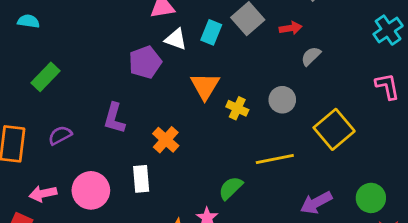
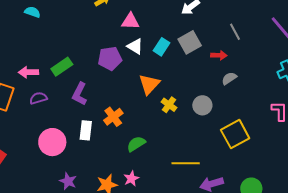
green rectangle: (46, 77) -> (62, 67), moved
yellow line: (275, 159) -> (186, 163), moved
white rectangle: (141, 179) -> (86, 130), moved
green semicircle: (231, 188) -> (136, 144), moved
pink arrow: (43, 194) -> (28, 72), moved

